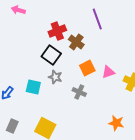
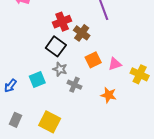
cyan square: (33, 87) -> (37, 79), turned -35
gray cross: (79, 92) -> (74, 85), moved
orange star: (116, 123) -> (109, 95), moved

